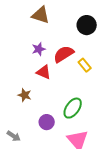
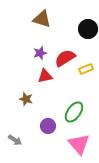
yellow rectangle: (85, 65) -> (86, 69), turned -72
red triangle: (44, 72) -> (45, 76), turned -35

